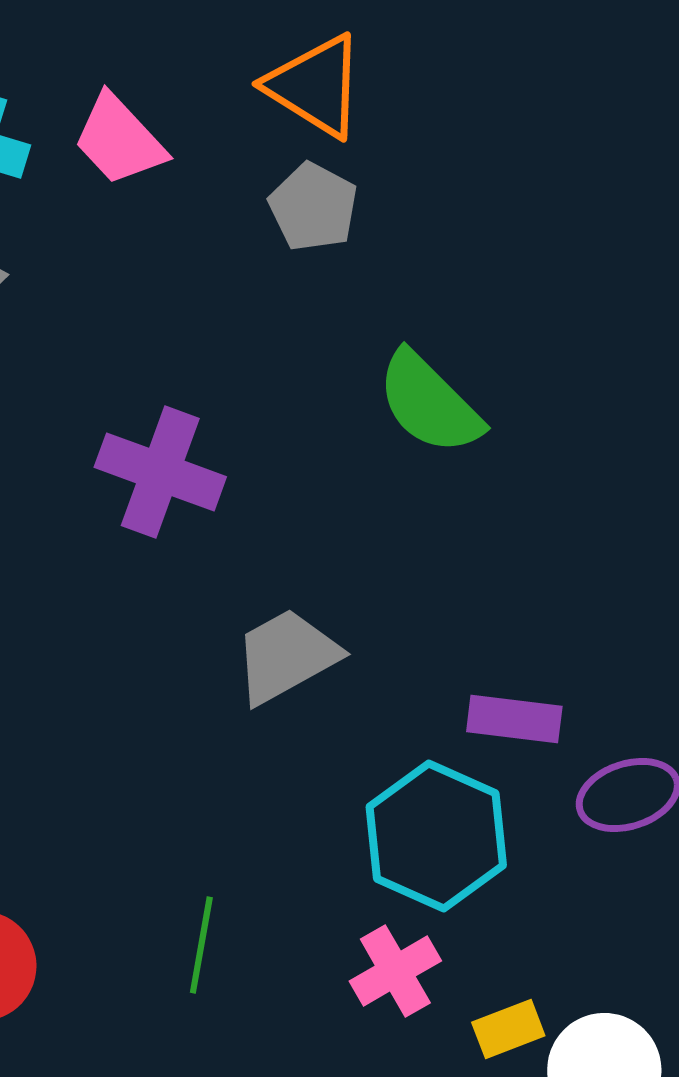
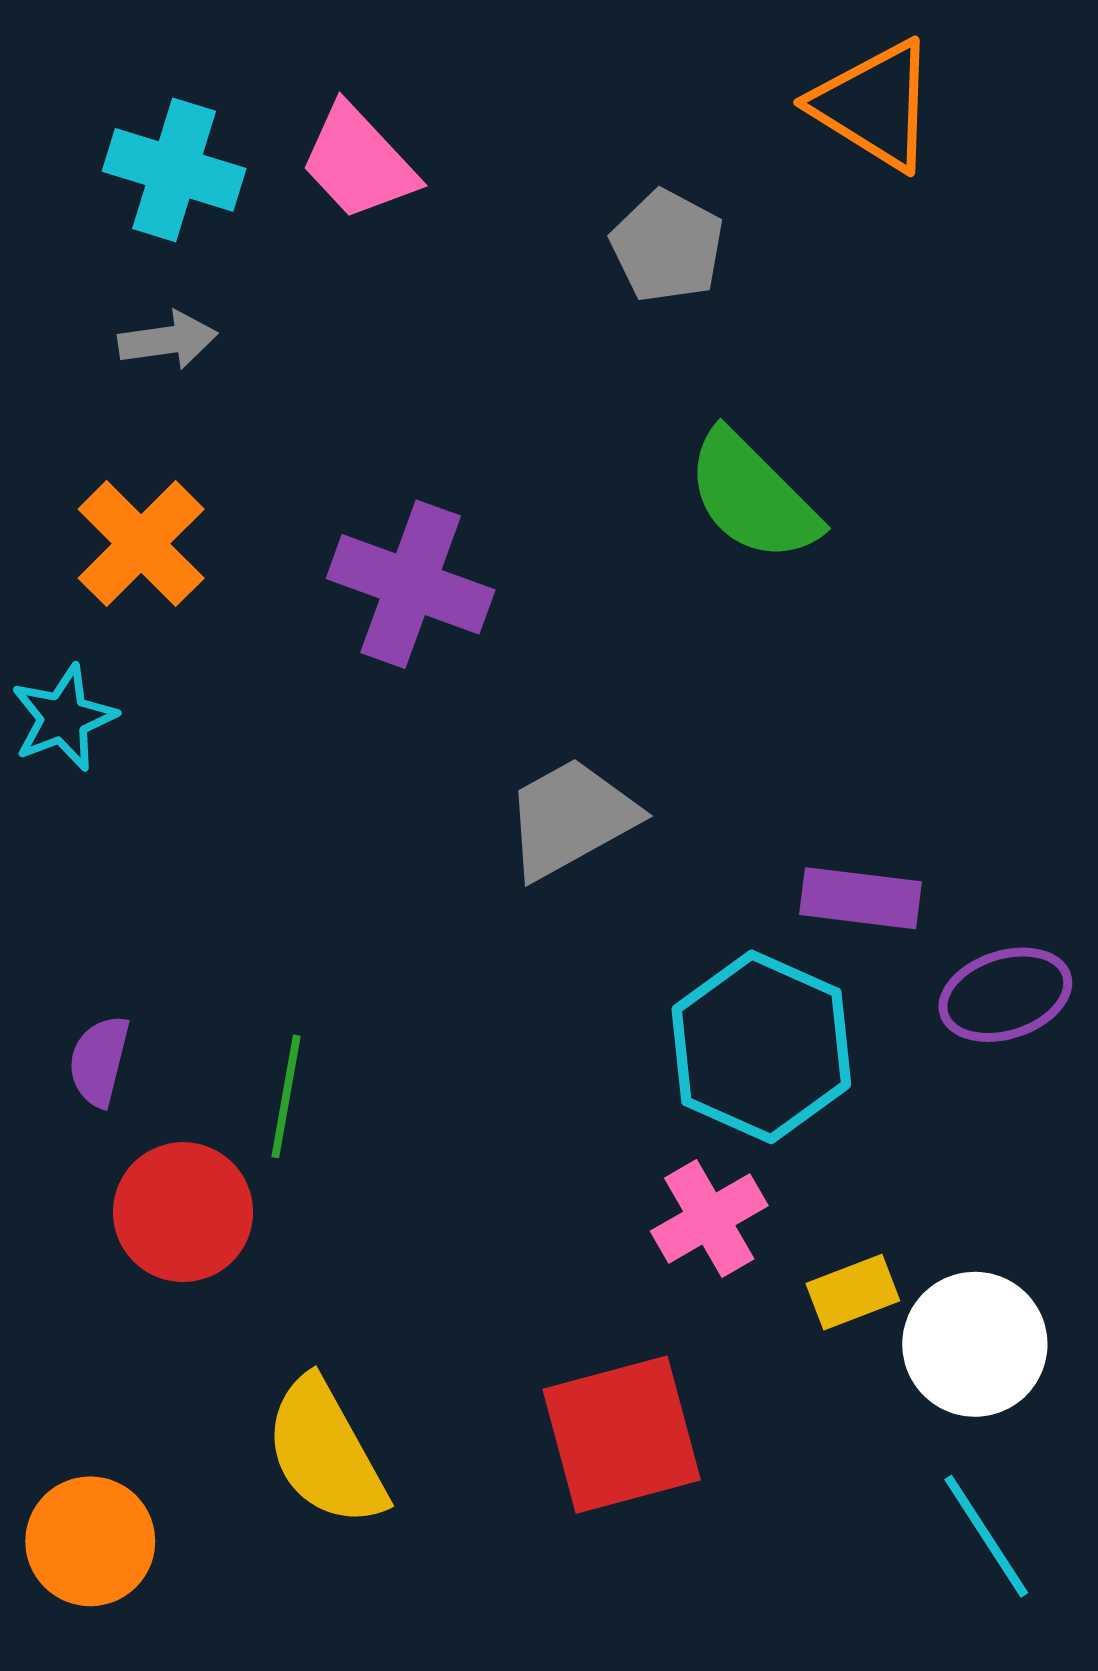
orange triangle: (315, 86) -> (874, 105), moved
gray pentagon: (313, 207) -> (667, 246), moved
green line: (201, 945) -> (286, 1096), moved

